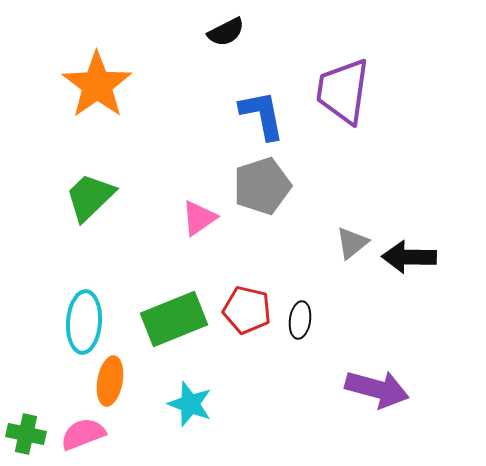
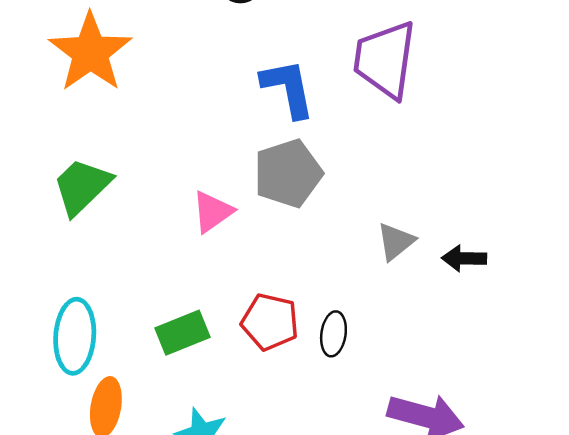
black arrow: (409, 257) -> (464, 258), size x0.7
green rectangle: (174, 319) -> (183, 333), size x0.7

